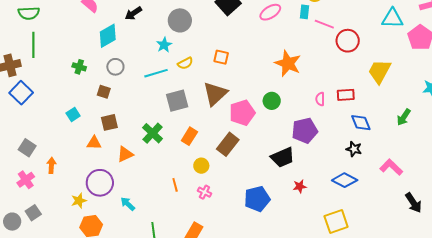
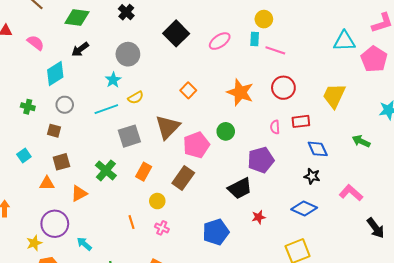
red circle: (348, 41) -> (283, 88), moved
orange square: (221, 57) -> (188, 90), moved, turned 35
green arrow: (404, 117) -> (361, 141), turned 84

